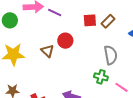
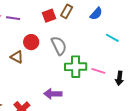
gray semicircle: (111, 55) -> (59, 46), moved
green cross: (101, 77) -> (76, 67), size x1.5

